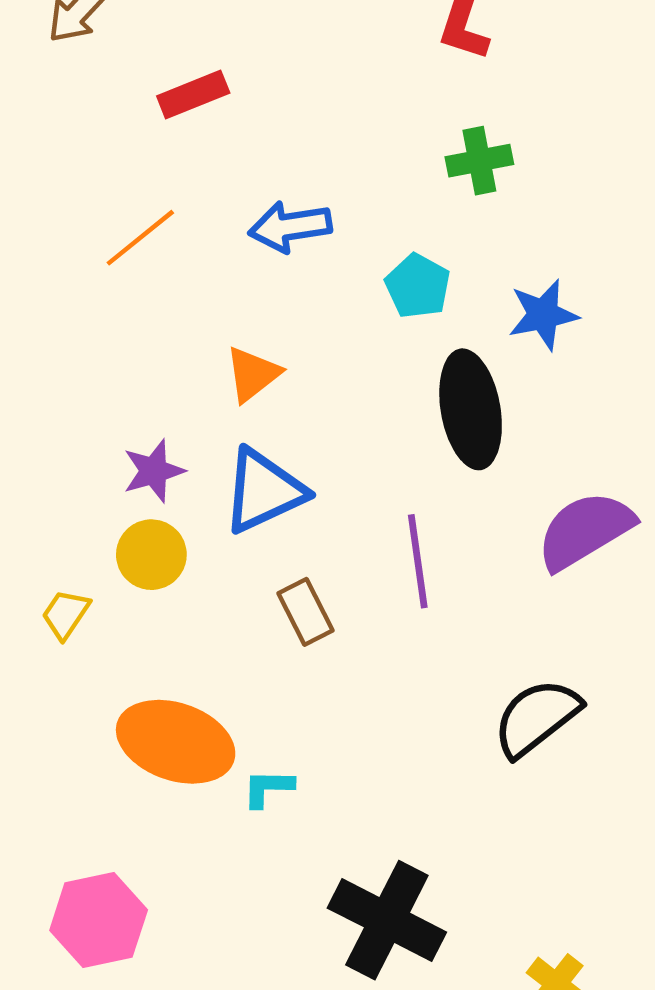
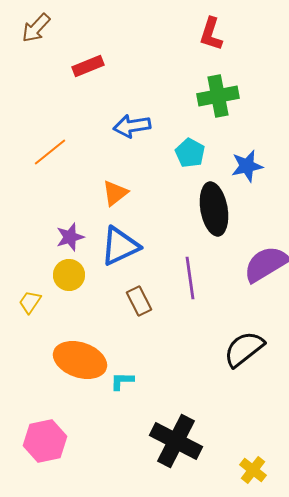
green cross: (479, 161) -> (218, 96), size x1.4
orange line: (140, 238) -> (50, 152), moved

